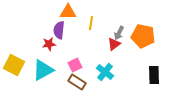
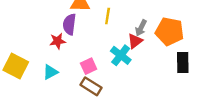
cyan triangle: (43, 70) -> (50, 72), size x0.6
cyan cross: (105, 72) -> (121, 55), moved
black rectangle: (154, 75) -> (183, 62), moved

